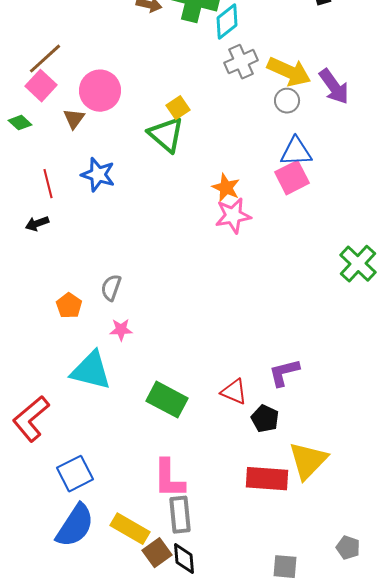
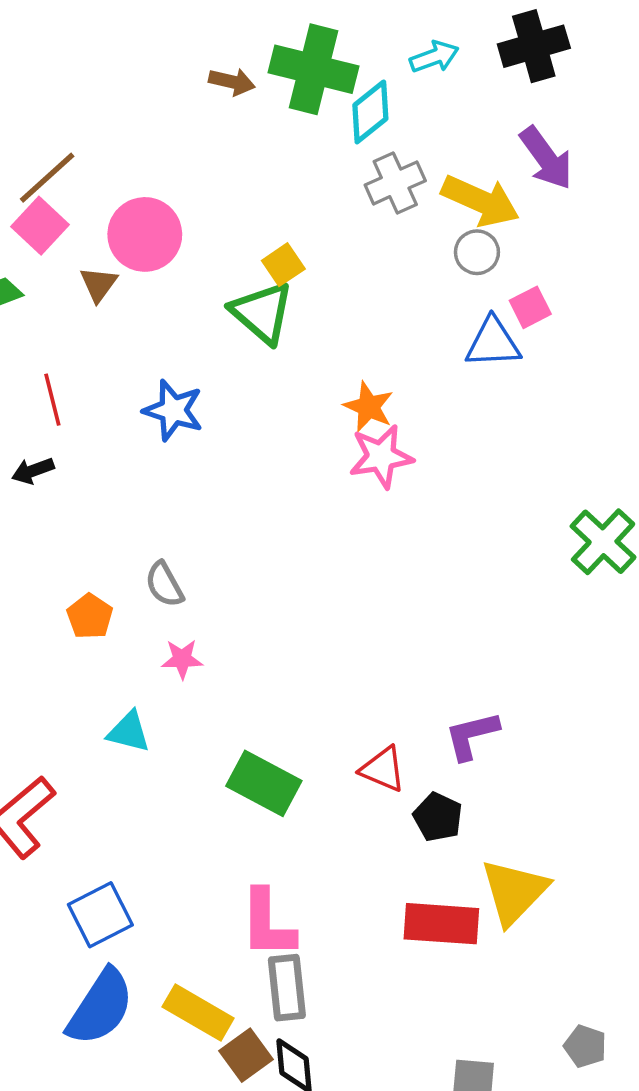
purple arrow: (334, 87) -> (546, 158), moved
blue star: (98, 175) -> (173, 410), moved
pink square: (292, 178) -> (530, 307), moved, size x0.7
gray semicircle: (111, 288) -> (164, 584), turned -48
cyan triangle: (91, 371) -> (129, 732), size x0.6

